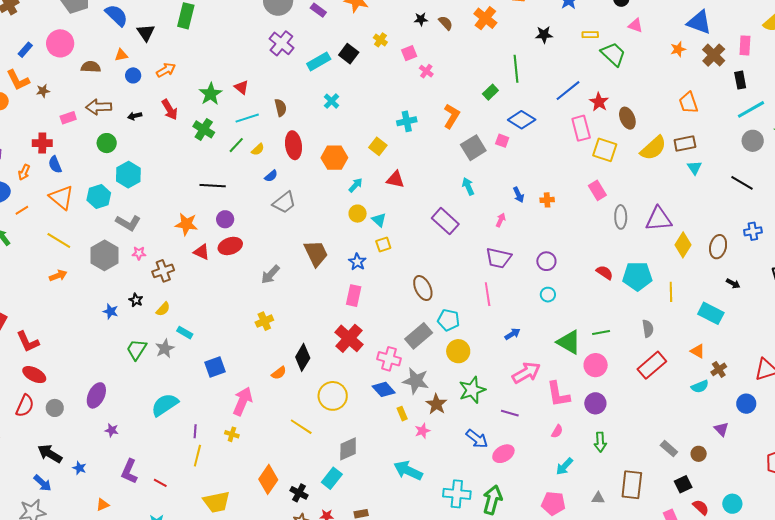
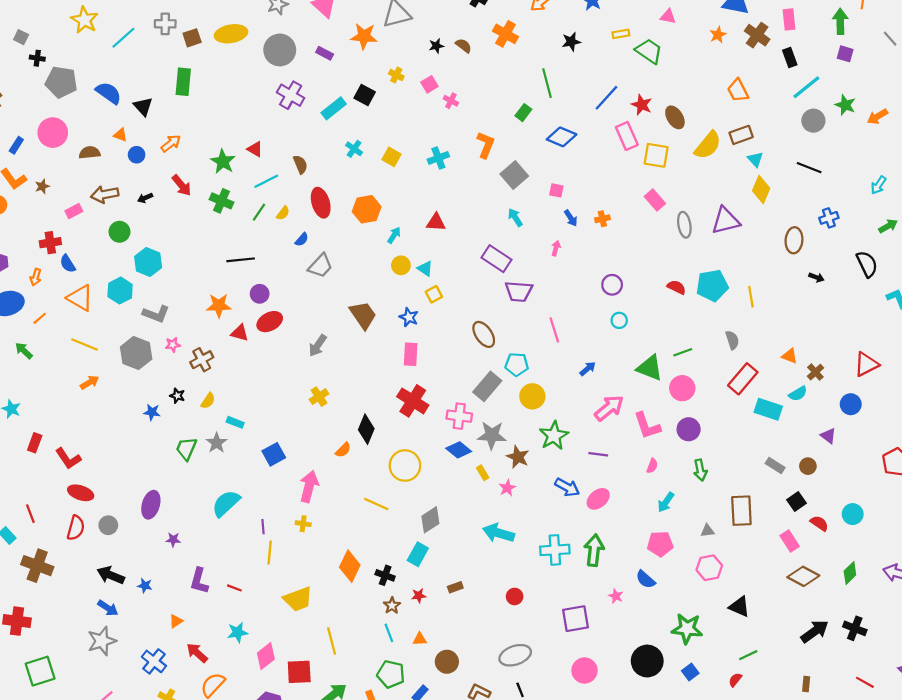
orange triangle: (121, 55) -> (120, 135), turned 40
pink square: (502, 141) -> (556, 190), moved
yellow square: (378, 146) -> (391, 157), moved
yellow diamond: (683, 245) -> (761, 190), moved
purple trapezoid: (499, 258) -> (519, 291), moved
cyan rectangle: (711, 313) -> (768, 409), moved

